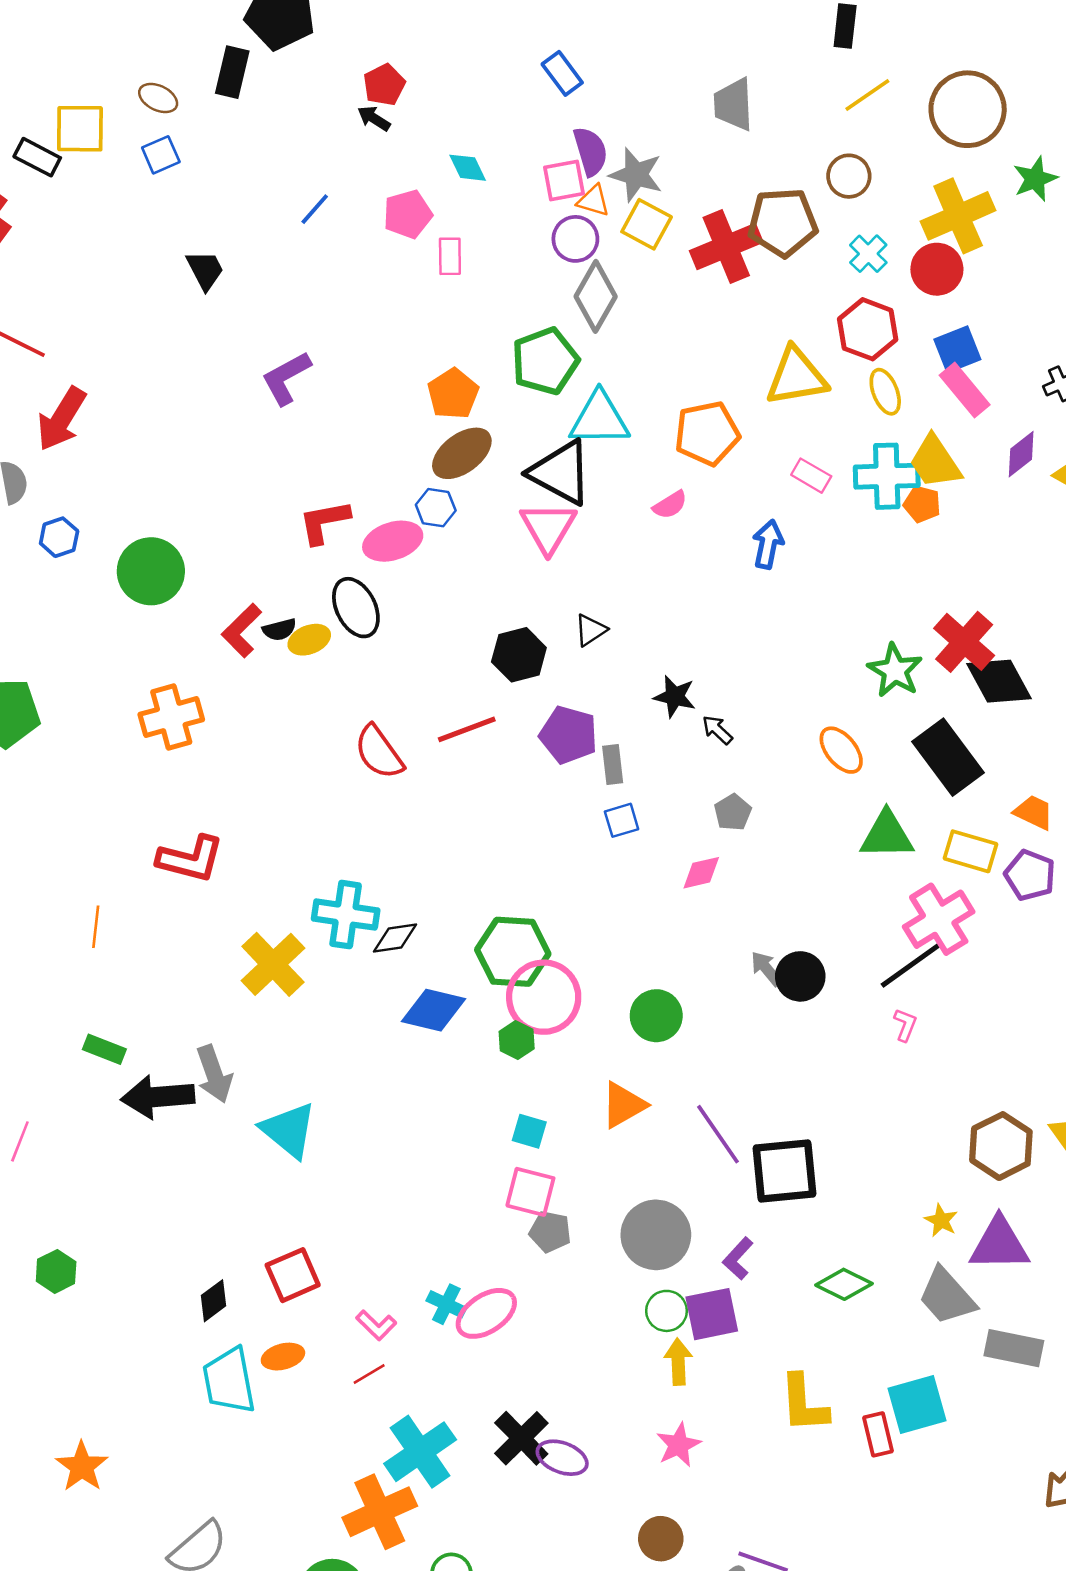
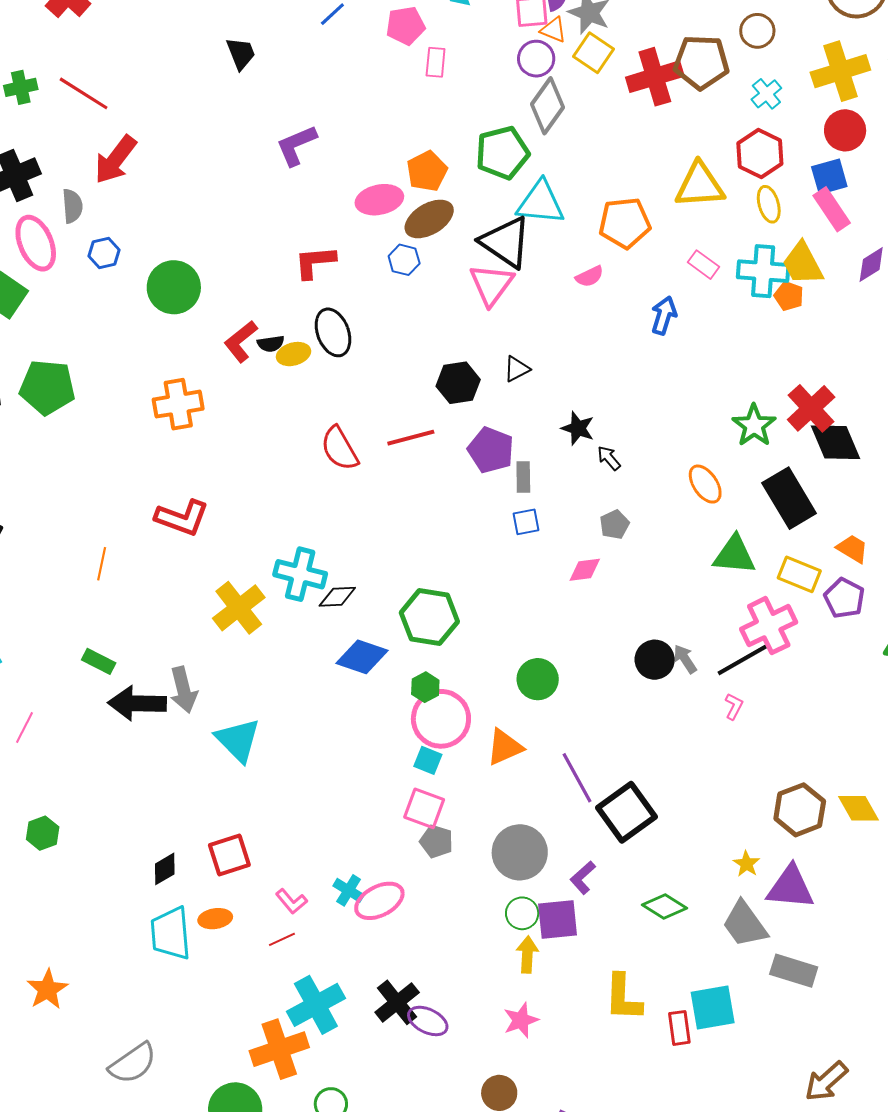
red circle: (937, 269) -> (845, 130), moved
pink ellipse: (393, 541) -> (379, 200), moved
gray arrow: (767, 969) -> (685, 659), moved
pink circle: (544, 997) -> (441, 719), moved
black square: (784, 1171) -> (627, 812), turned -36

